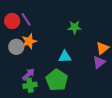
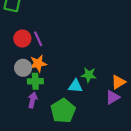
green star: (74, 27) -> (89, 75), moved
purple arrow: (28, 74) -> (32, 100), turned -40
green cross: (30, 85) -> (35, 81), moved

